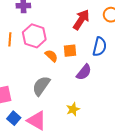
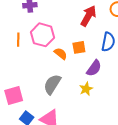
yellow star: (73, 109) -> (86, 89), moved

